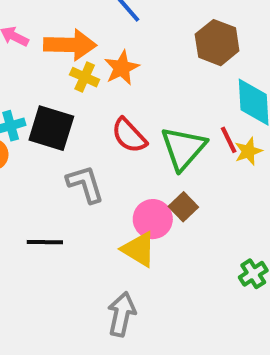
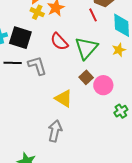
red line: (229, 140) -> (93, 15), moved
pink circle: (153, 219) -> (103, 85), moved
black line: (45, 242) -> (13, 63), moved

